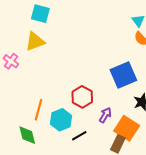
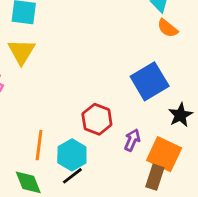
yellow triangle: (35, 41) -> (21, 52), turned -30
black line: (79, 136) -> (72, 176), moved

